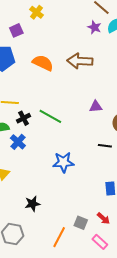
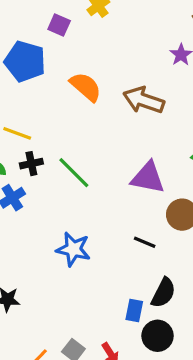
purple square: (16, 30) -> (59, 25), turned 32
purple triangle: (96, 107) -> (148, 178), size x1.6

